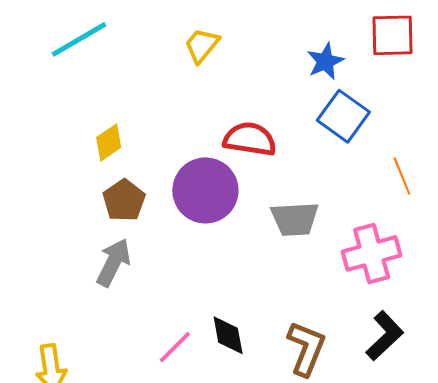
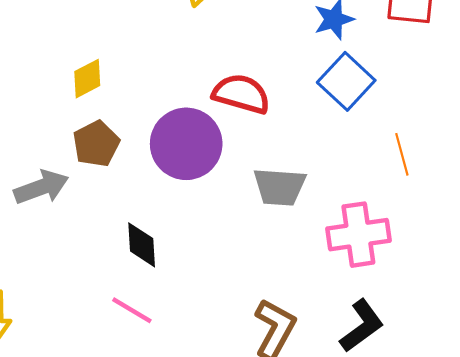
gray arrow: (113, 262) -> (41, 187), moved, turned 36
black diamond: (228, 335) -> (142, 245), moved
pink line: (175, 347) -> (132, 310), turned 69

